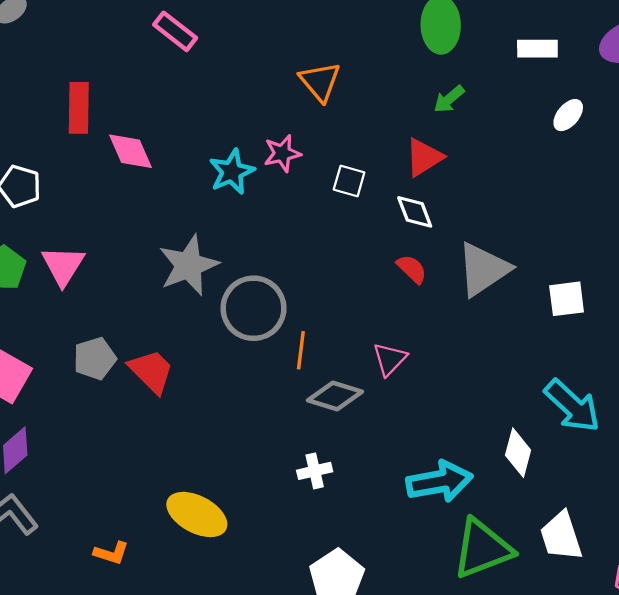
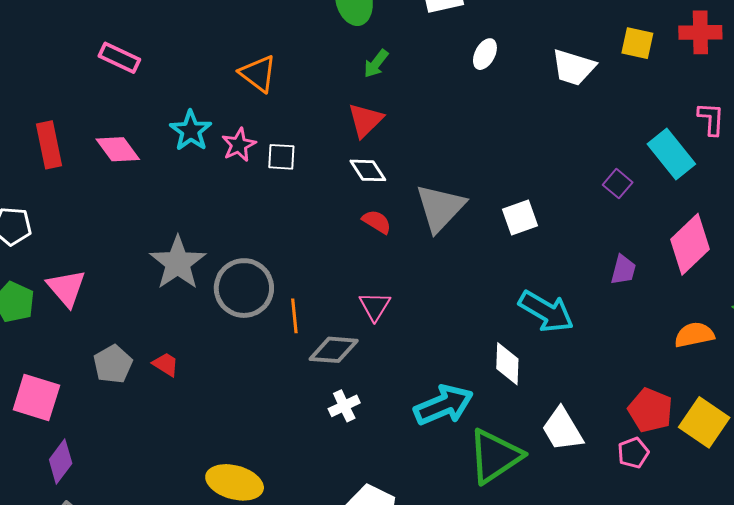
pink diamond: (131, 151) -> (118, 149), moved
cyan star: (232, 172) -> (191, 131), moved
white square: (349, 181) -> (281, 157), moved
red trapezoid: (151, 371) -> (166, 364), size x0.6
white cross: (315, 471) -> (344, 406), moved

